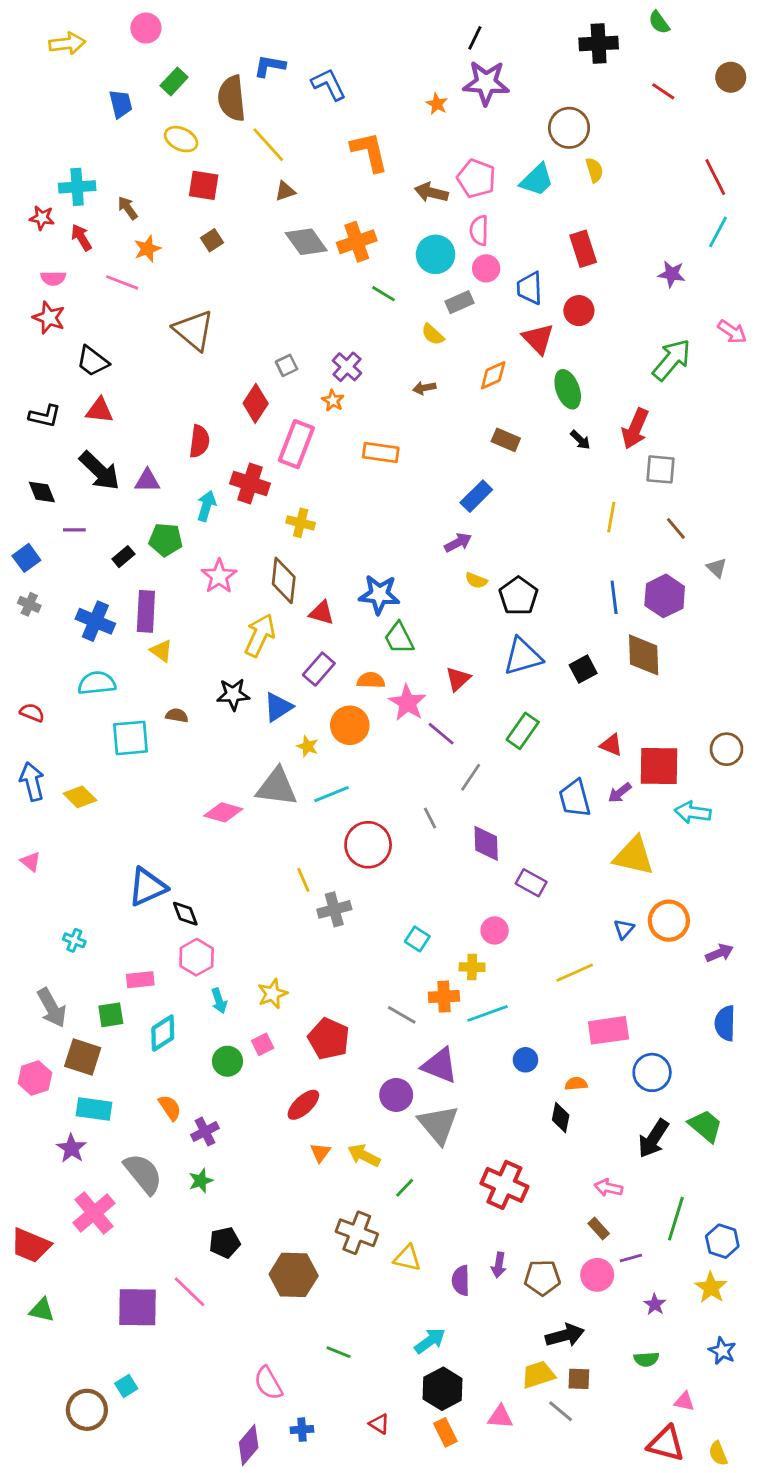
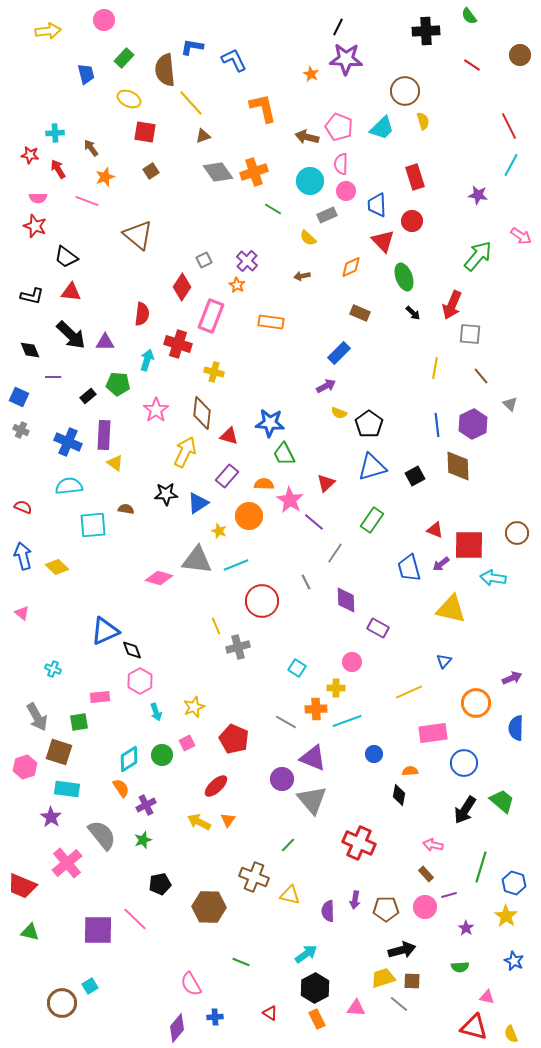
cyan cross: (77, 187) -> (55, 133), size x0.7
blue square: (26, 558) -> (19, 397), turned -30
orange circle: (669, 921) -> (476, 703), moved
cyan diamond: (163, 1033) -> (129, 759), moved
yellow arrow: (364, 1155) -> (199, 822), moved

